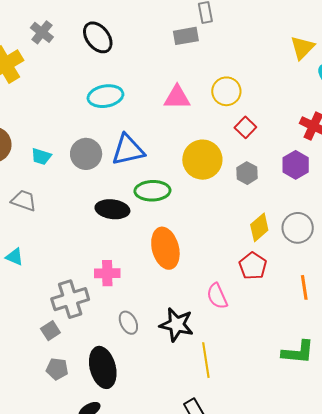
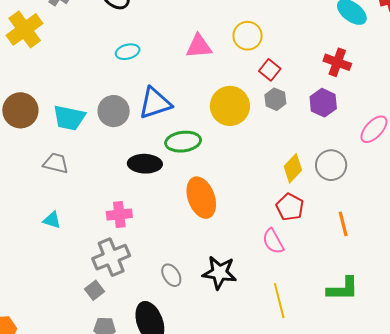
cyan ellipse: (105, 96) -> (128, 52), size x0.7
cyan trapezoid: (41, 157) -> (69, 118), size x1.6
gray hexagon: (247, 173) -> (275, 99), moved
pink cross: (107, 273) -> (119, 214), moved
pink semicircle: (217, 296) -> (273, 241), moved
yellow line: (206, 360) -> (279, 301), moved

